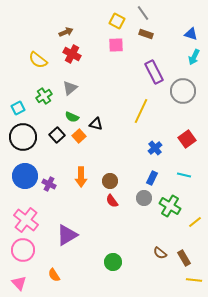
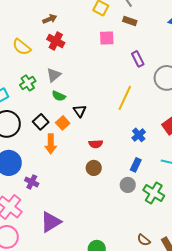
pink square: (116, 45) -> (107, 38), moved
purple rectangle: (154, 72) -> (138, 59), size x0.7
green semicircle: (72, 117) -> (59, 96), moved
black triangle: (96, 124) -> (80, 111), turned 40
orange arrow: (81, 177) -> (51, 144), moved
purple cross: (49, 184) -> (32, 182), moved
red semicircle: (112, 201) -> (96, 144), moved, turned -56

